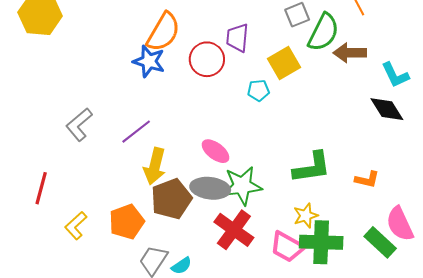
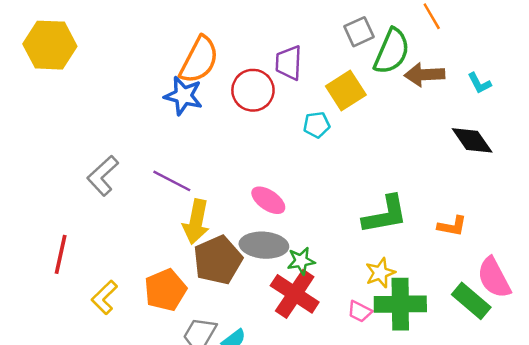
cyan L-shape: (395, 75) -> (479, 83), moved, size x0.7
purple line: (136, 132) -> (172, 181), turned 68
green star: (242, 186) -> (301, 261), moved, size x0.6
pink trapezoid: (287, 247) -> (360, 311), size x0.6

